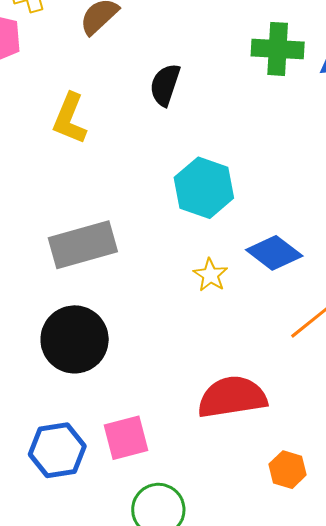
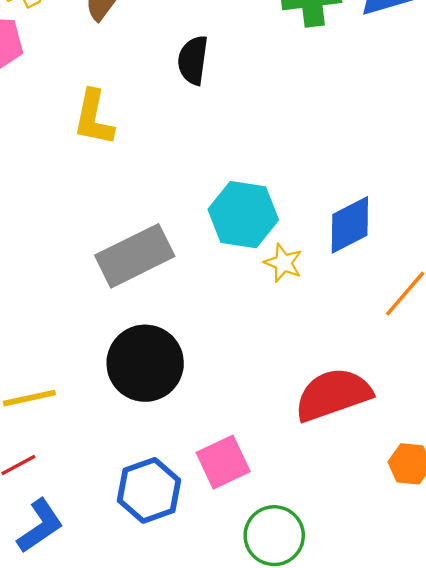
cyan hexagon: (204, 188) -> (243, 215), moved
blue diamond: (274, 253) -> (350, 225), turned -54

